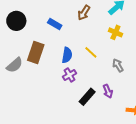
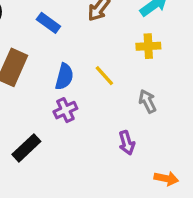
yellow cross: (115, 32) -> (148, 46), turned -32
black rectangle: (87, 97) -> (26, 148), moved

